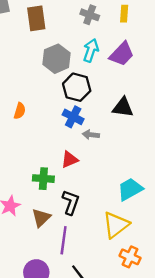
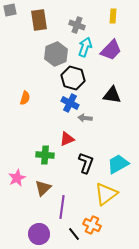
gray cross: (90, 15) -> (77, 25), moved
black L-shape: (71, 202) -> (86, 163), moved
orange cross: (130, 257) -> (92, 225), moved

